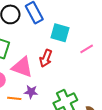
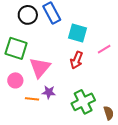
red arrow: (46, 58) -> (77, 60), moved
pink triangle: (22, 67) -> (40, 68), turned 50

